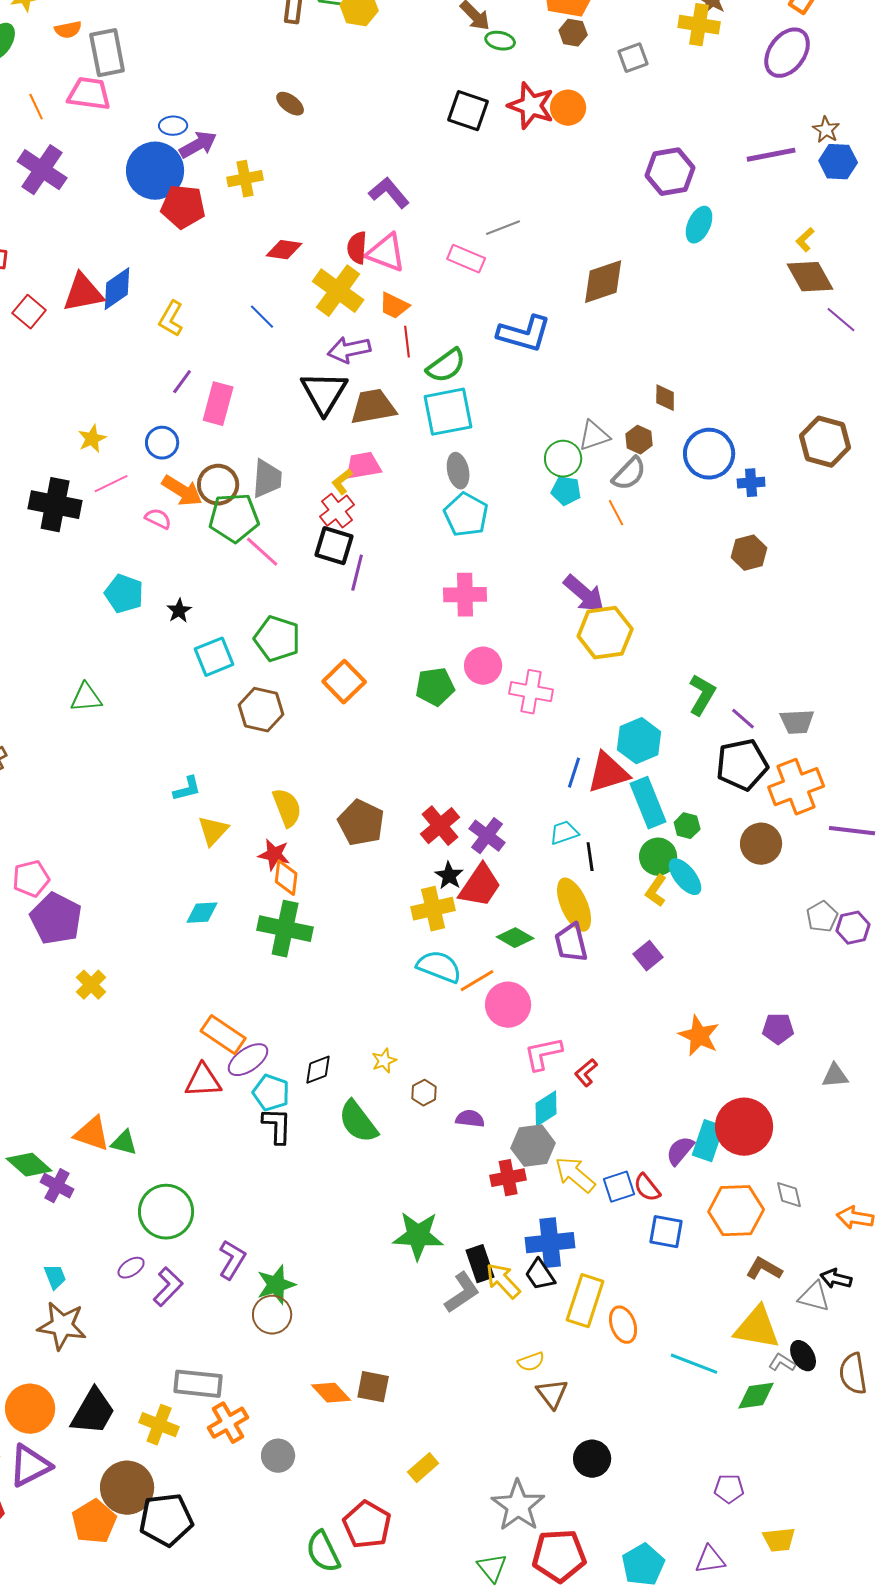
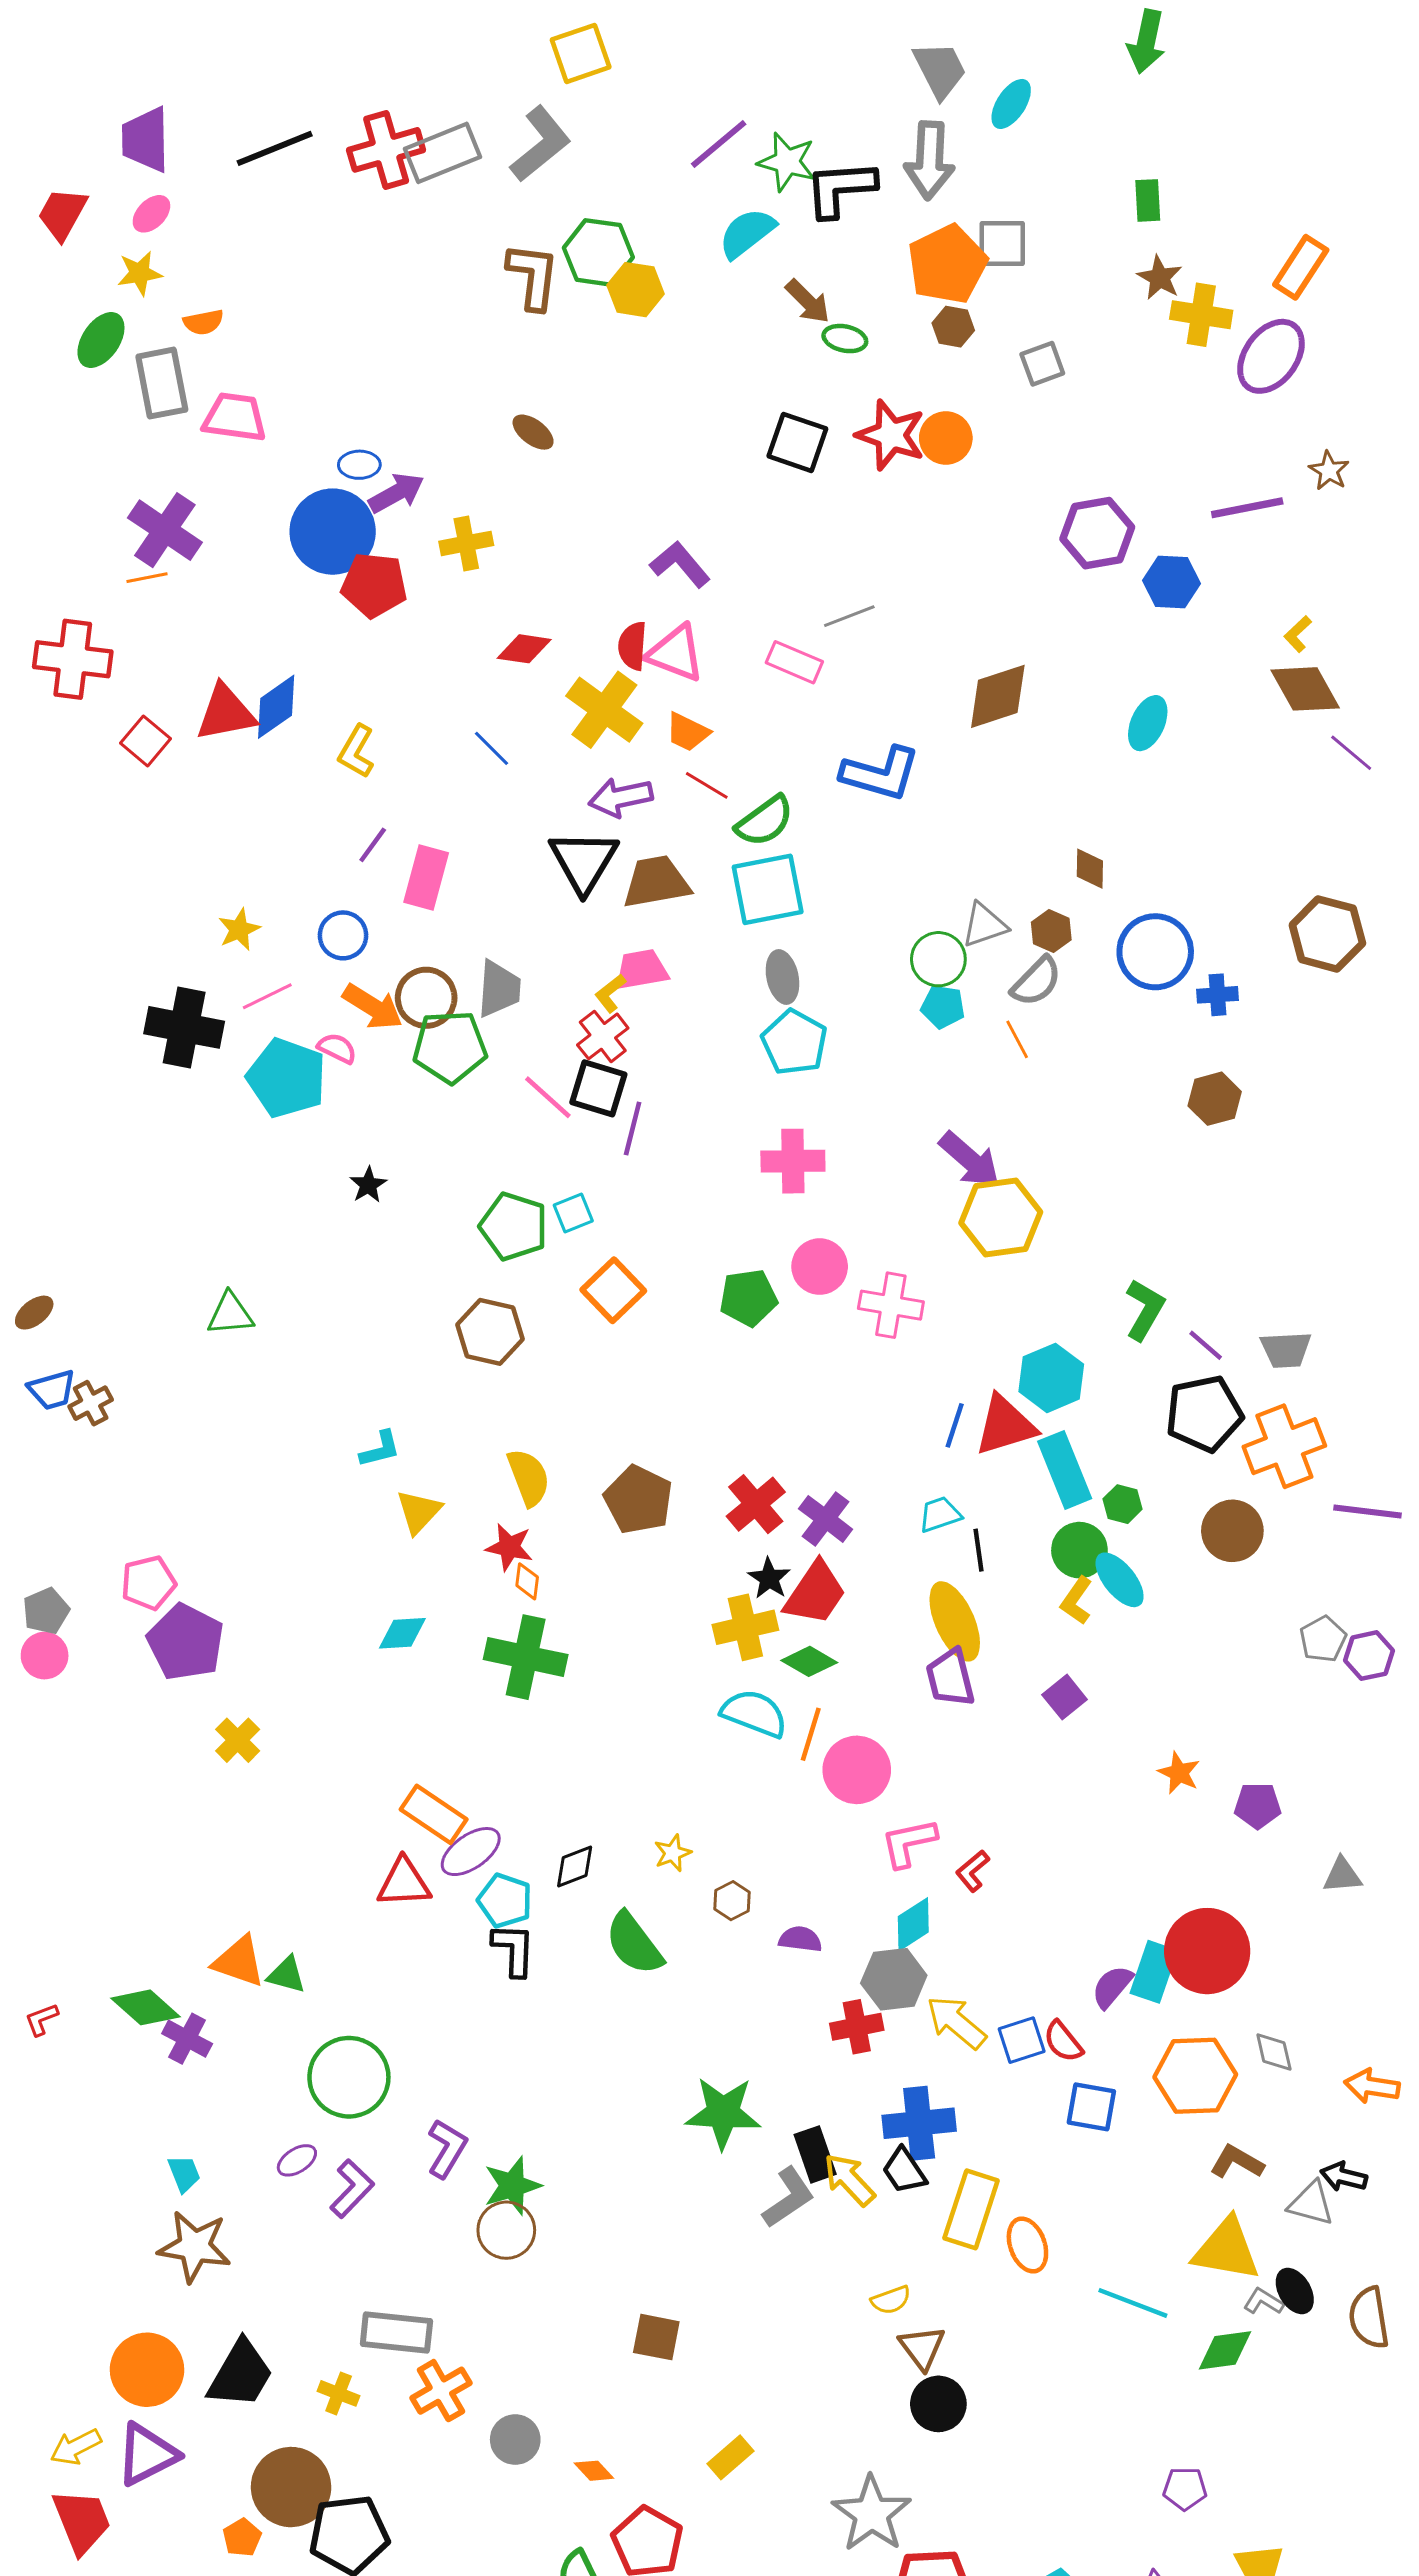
yellow cross: (699, 25) -> (1201, 315), moved
gray rectangle: (107, 53) -> (162, 383), moved
orange line: (36, 107) -> (147, 578), moved, turned -76
blue hexagon: (838, 162) -> (1172, 582), moved
cyan ellipse: (699, 225) -> (1148, 723), moved
red line: (407, 342) -> (707, 785), turned -52
pink line: (262, 552) -> (548, 1097), moved
cyan pentagon: (124, 594) -> (287, 1078), moved, size x1.4
cyan square: (214, 657) -> (573, 1213), moved, size x0.7
orange diamond: (286, 878) -> (527, 1581), size x0.7
green diamond: (515, 938) -> (809, 1661), moved
orange line: (477, 981) -> (811, 1734), turned -42
orange star: (699, 1036) -> (1179, 1773), moved, size x0.7
orange diamond: (331, 1393) -> (594, 2471), moved, size x0.7
yellow cross: (159, 1425) -> (339, 2393), size x0.7
black circle: (592, 1459) -> (938, 2404), moved
orange pentagon: (94, 1522) -> (242, 2538), size x0.6

